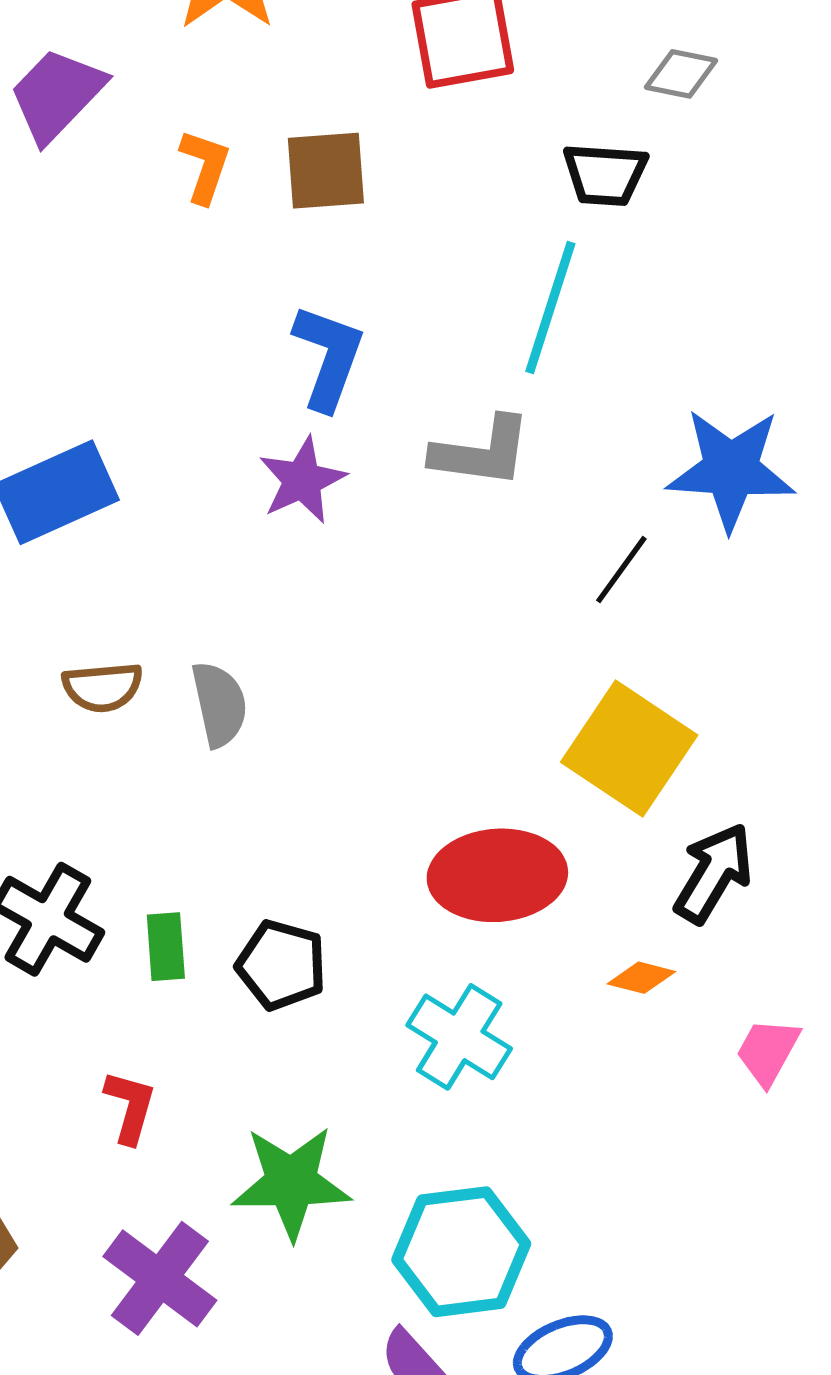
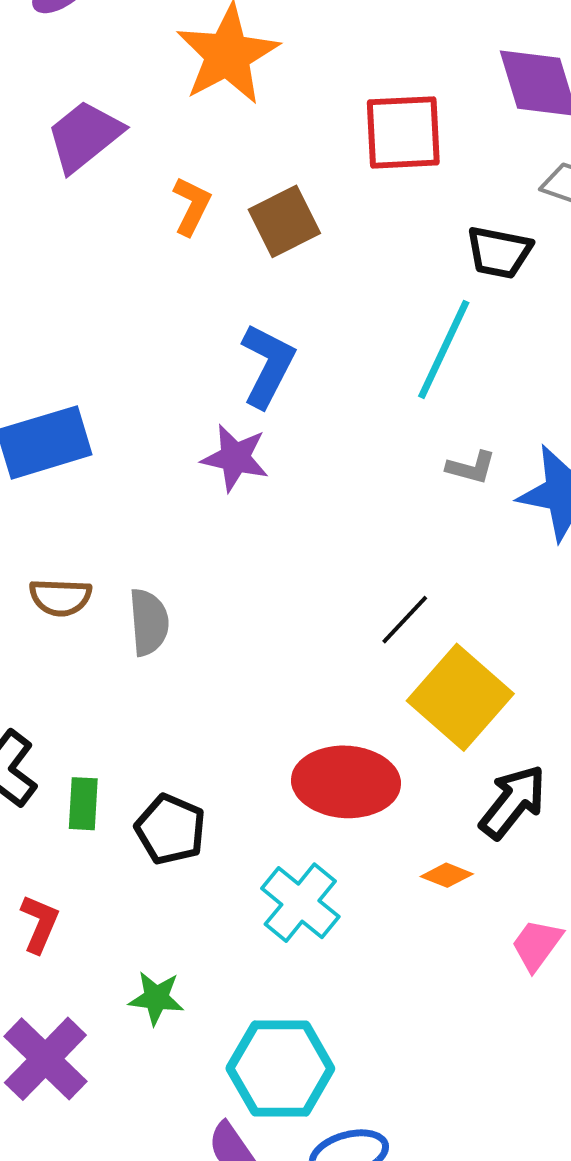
brown square: (326, 171) -> (284, 221), turned -30
gray L-shape: (481, 452) -> (471, 468), moved, size x0.6
purple star: (302, 480) -> (235, 458), turned 30
black line: (621, 570) -> (405, 620), moved
green star: (291, 1182) -> (156, 998), size x0.6

